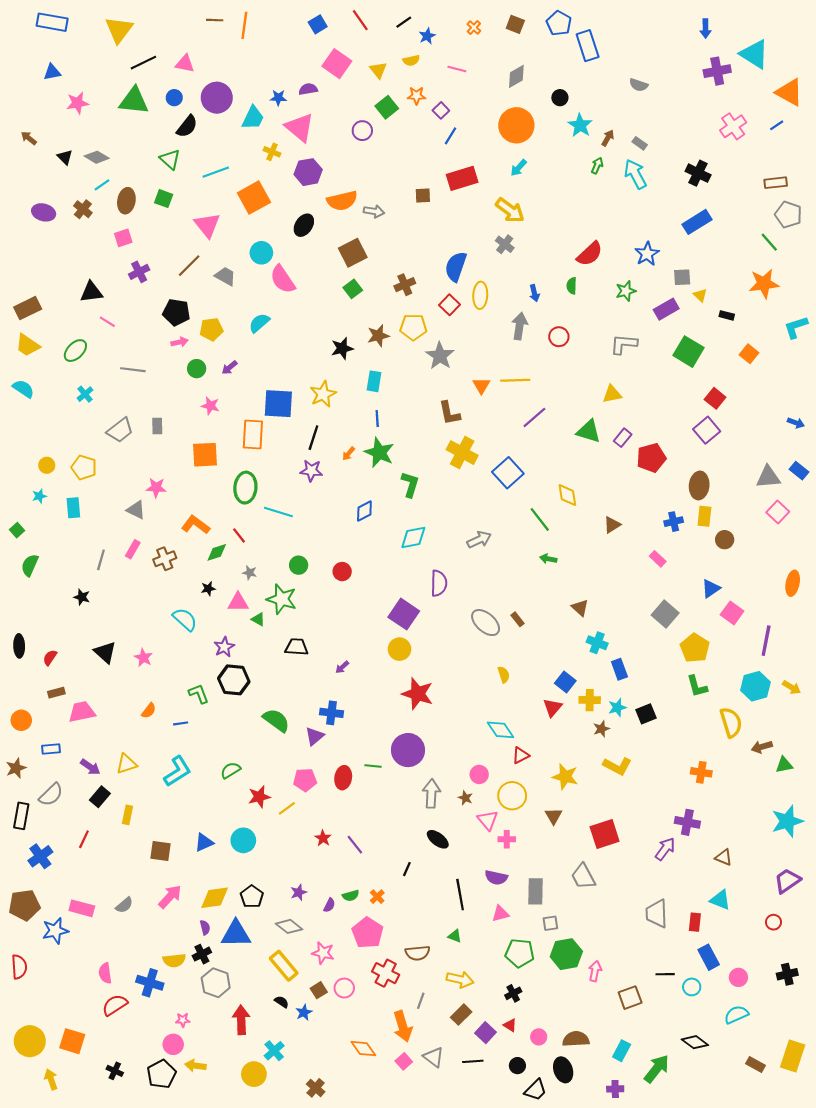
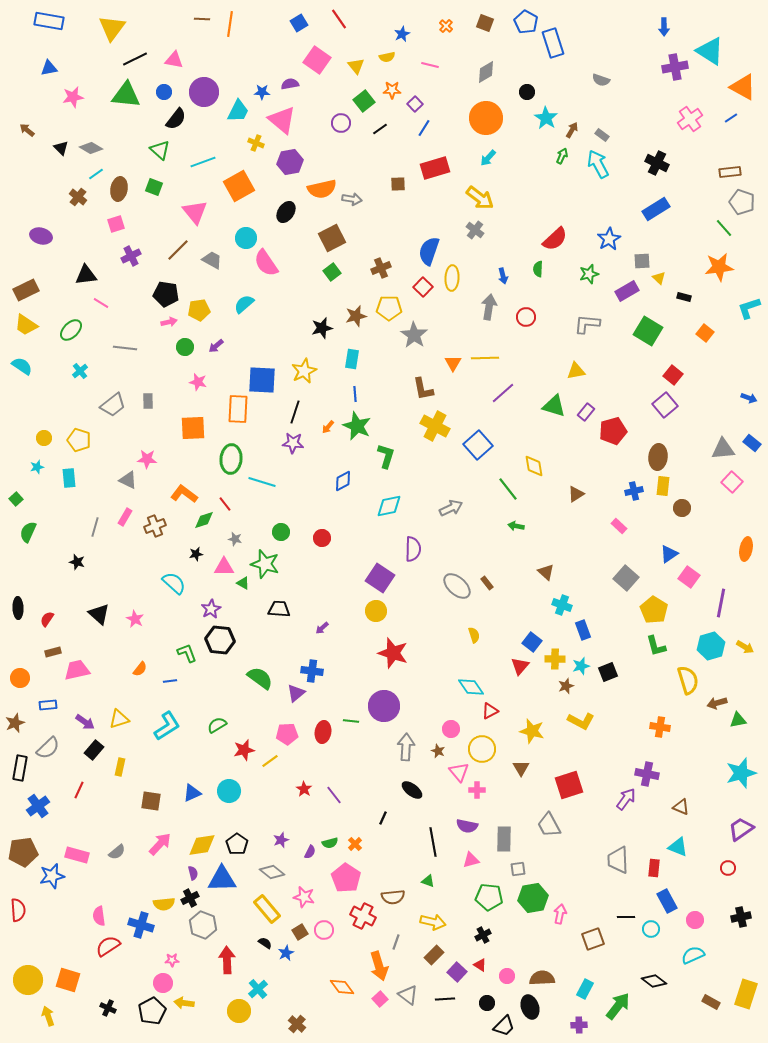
black line: (404, 22) -> (380, 129), moved
purple ellipse: (44, 212) -> (41, 236), moved

